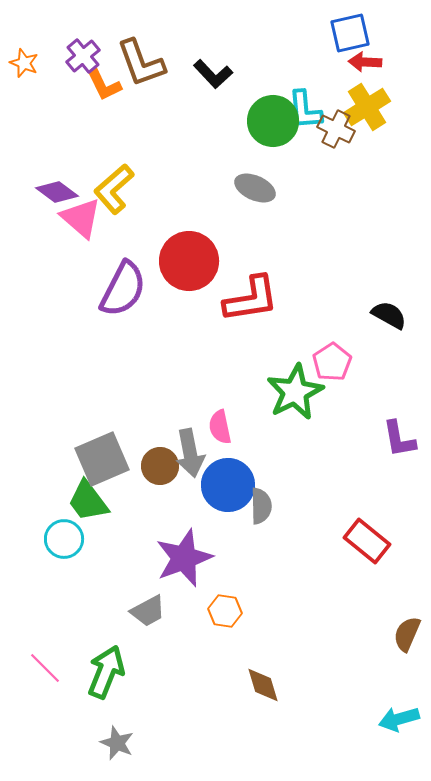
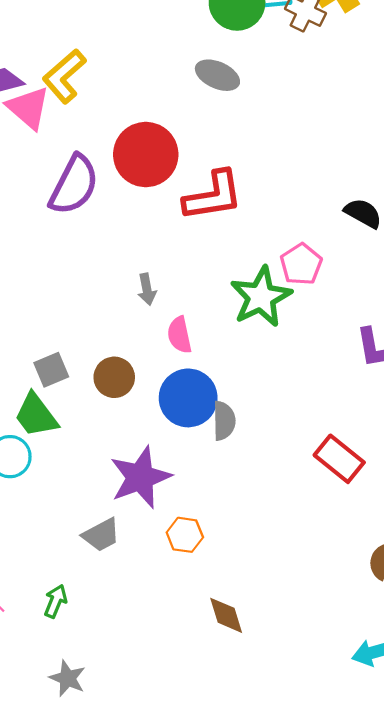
gray arrow: (190, 453) -> (147, 289), moved, size x0.6
gray square: (102, 459) -> (51, 370), size x0.6
green arrow: (106, 672) -> (56, 601), size x0.6

